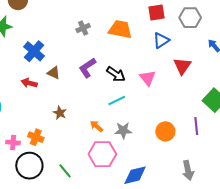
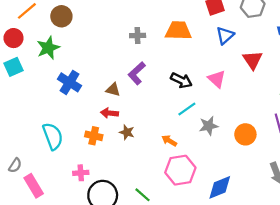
gray cross: (83, 28) -> (138, 36), turned 32
blue cross: (34, 51) -> (70, 82), moved
purple L-shape: (87, 68) -> (137, 73), moved
red arrow: (29, 83) -> (109, 113), moved
gray star: (123, 130) -> (209, 126), moved
orange cross: (36, 137) -> (94, 136), moved

